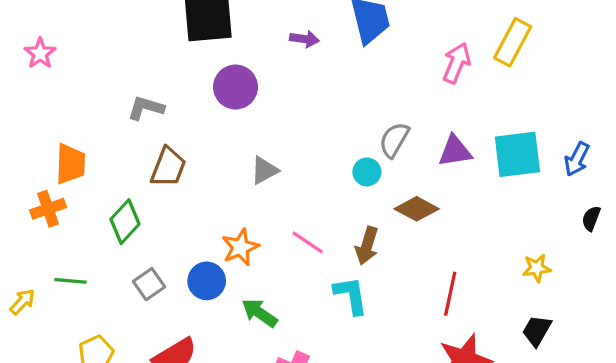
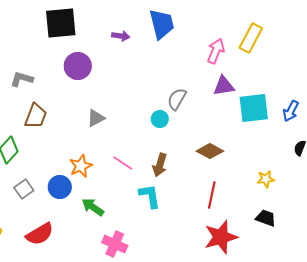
purple triangle: (455, 151) -> (224, 86), moved
brown diamond: (417, 209) -> (210, 151), moved
black trapezoid: (537, 331) -> (266, 218), turned 80

